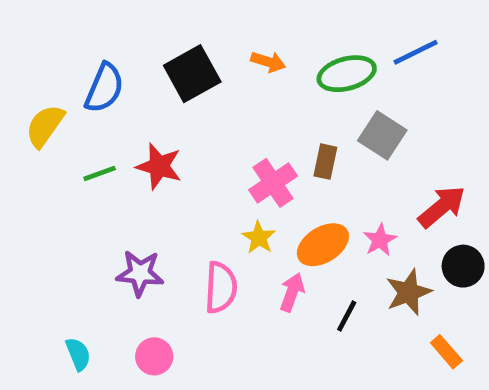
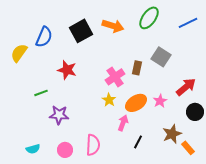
blue line: (416, 52) -> (188, 23), moved
orange arrow: (268, 62) -> (113, 26), size x1.5
green ellipse: (347, 74) -> (149, 18), moved, turned -40
green line: (100, 173) -> (41, 93), moved
pink semicircle: (221, 288) -> (93, 145), moved
brown star: (408, 292) -> (172, 134), moved
black line: (347, 316) -> (138, 142), moved
cyan semicircle: (78, 354) -> (33, 149), turned 96

